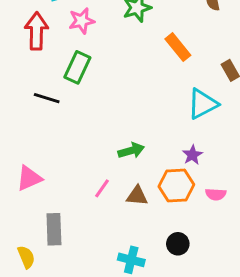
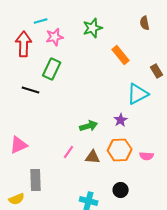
purple star: (192, 155) -> (121, 120), moved
yellow semicircle: (26, 257) -> (17, 199), turned 91

